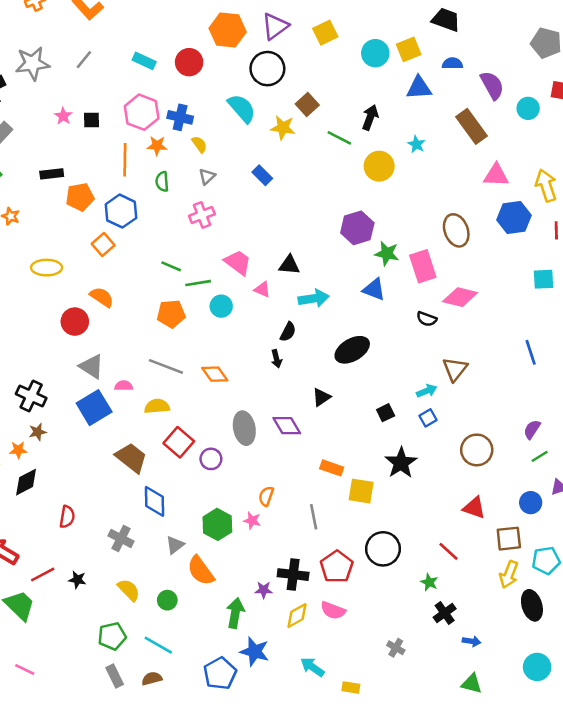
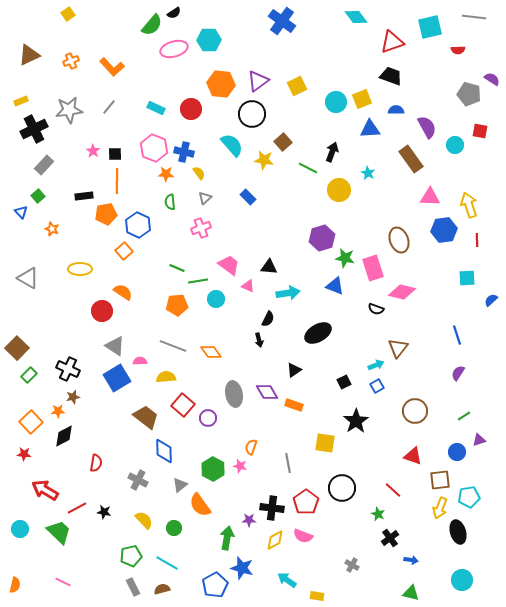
orange line: (125, 160) -> (117, 181), moved
purple semicircle: (532, 429) -> (458, 373), moved
orange rectangle: (332, 468) -> (294, 405), moved

